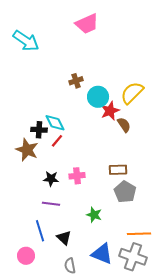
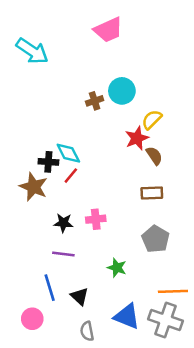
yellow semicircle: (132, 93) -> (152, 120), moved, size x0.7
cyan circle: (98, 97) -> (122, 91), moved
brown rectangle: (118, 170) -> (152, 193), moved

